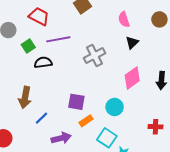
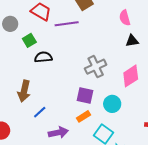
purple line: (58, 39) -> (67, 24), moved
black triangle: (132, 43) -> (132, 41), turned 32
gray cross: (94, 56) -> (96, 67), moved
purple square: (76, 102) -> (85, 96), moved

